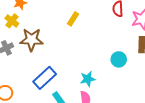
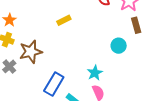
yellow rectangle: (73, 19) -> (64, 20), turned 48

